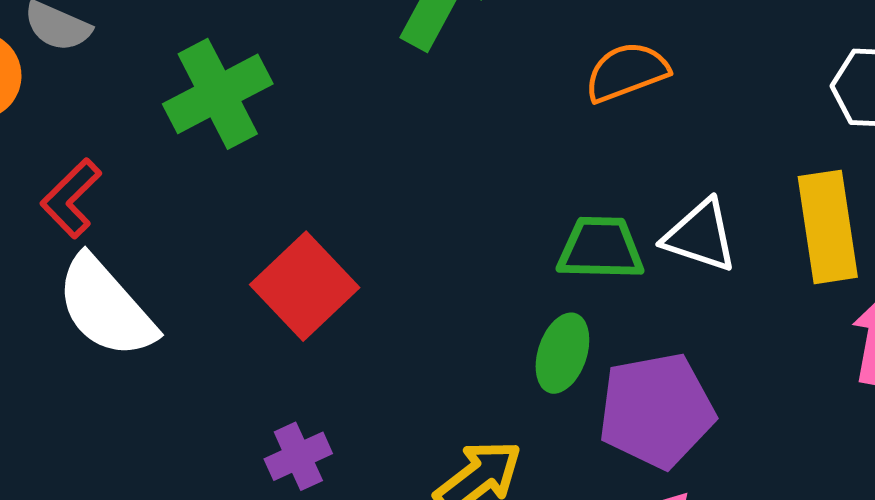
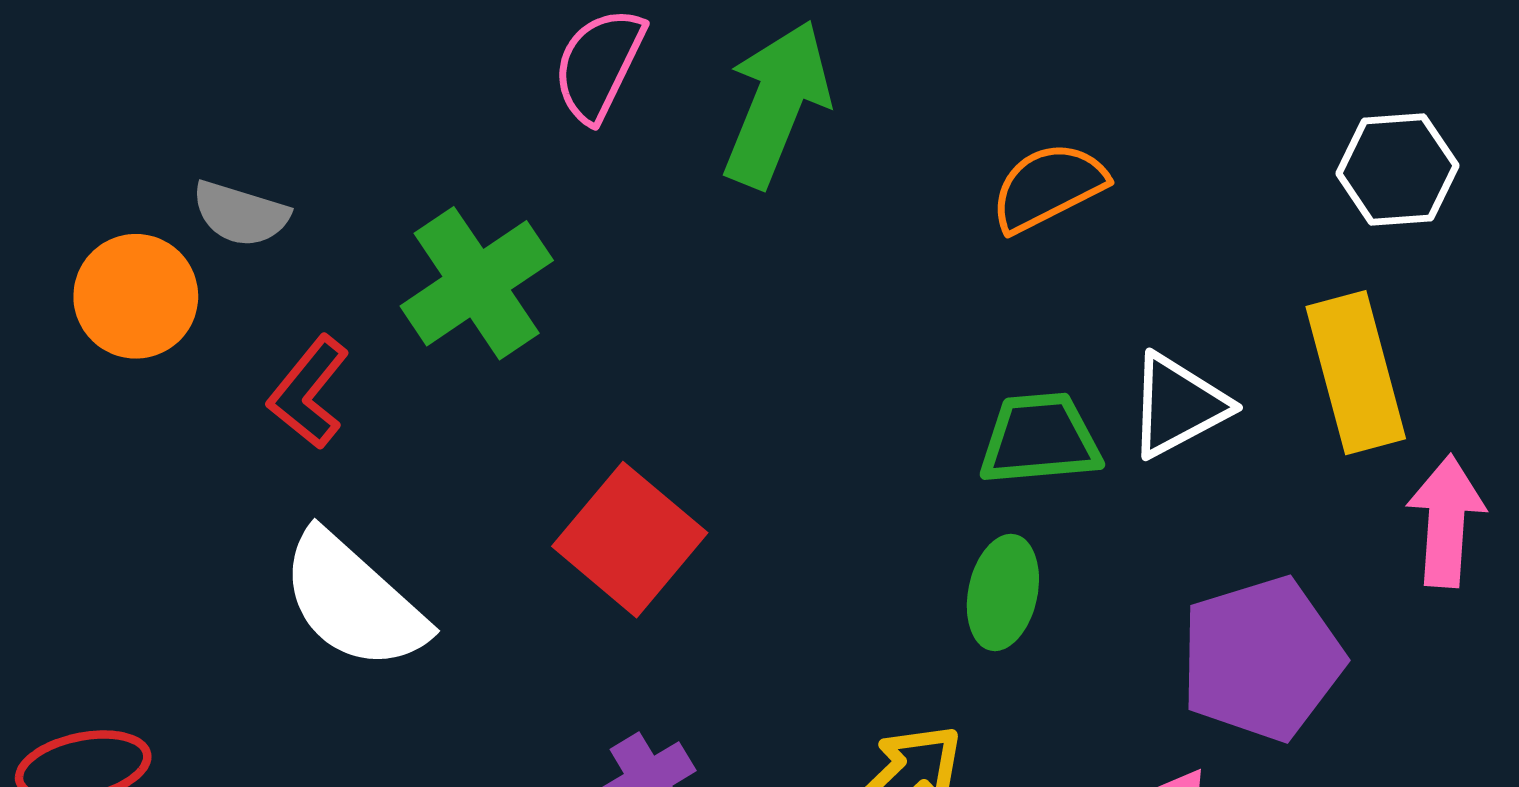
red L-shape: (71, 198) -> (309, 392), moved
white triangle: (700, 236) -> (1178, 405), turned -40
purple pentagon: (656, 410) -> (1262, 659), moved

